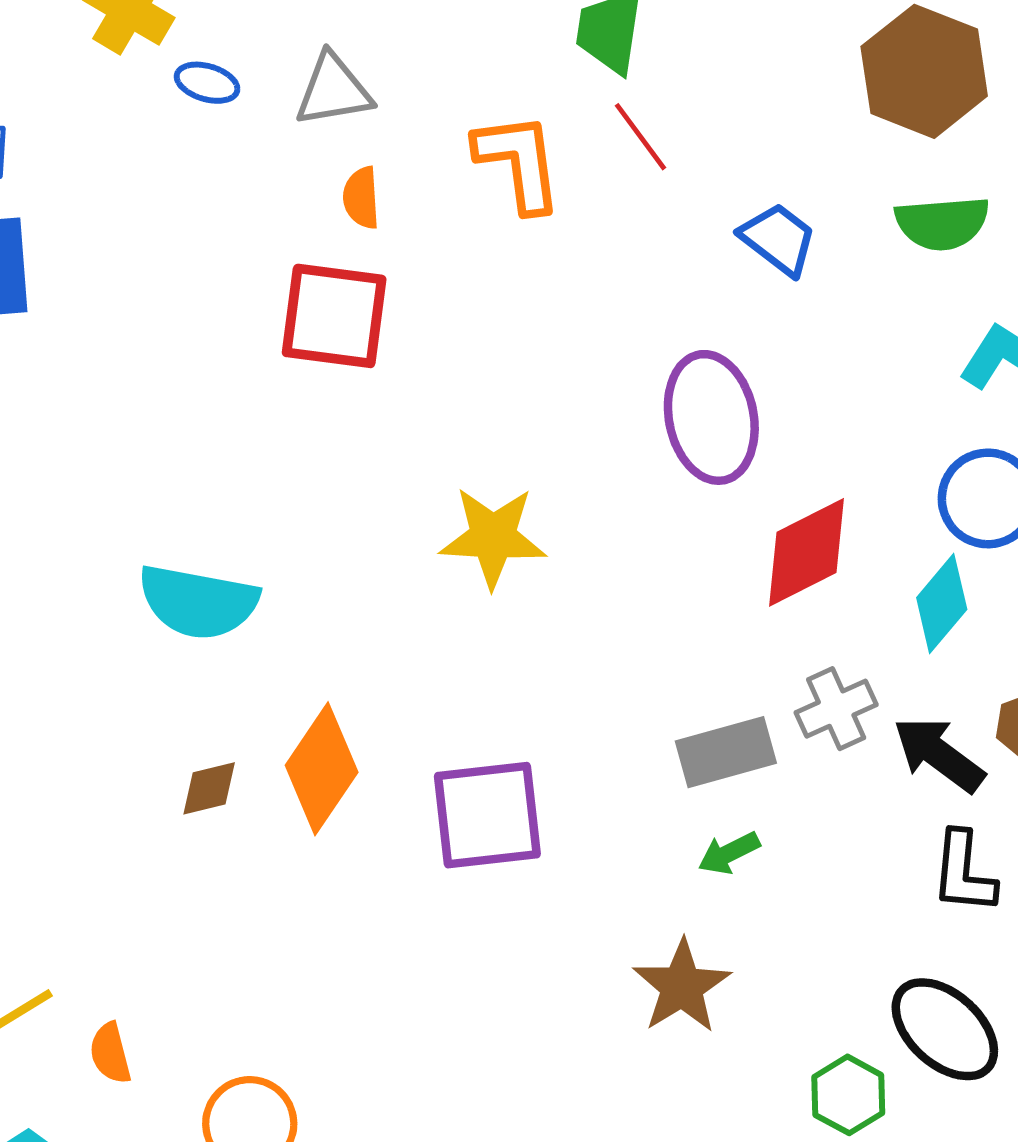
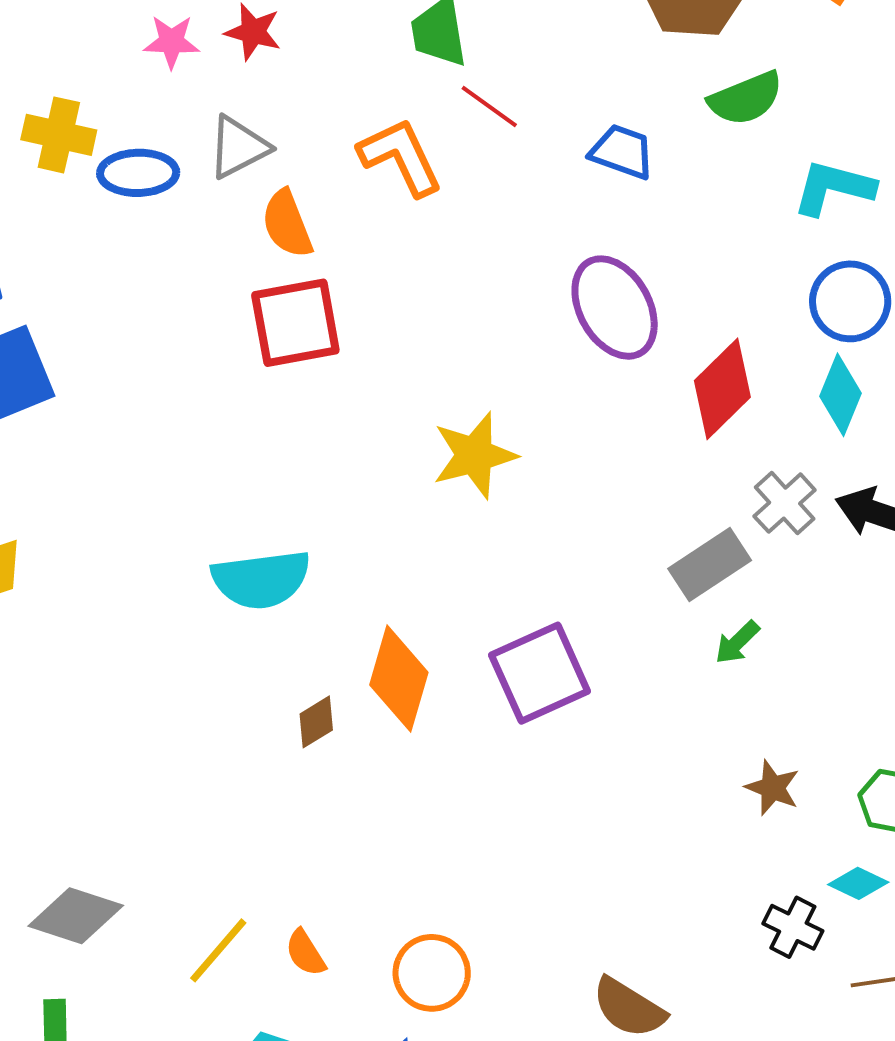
blue ellipse: (207, 83) -> (138, 173), size x1.5
orange semicircle: (361, 198) -> (287, 224), size x1.4
brown star: (682, 986) -> (773, 788), moved, size x0.7

